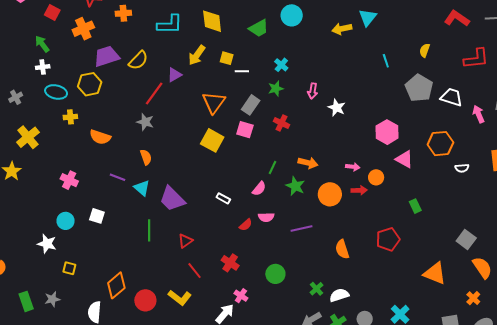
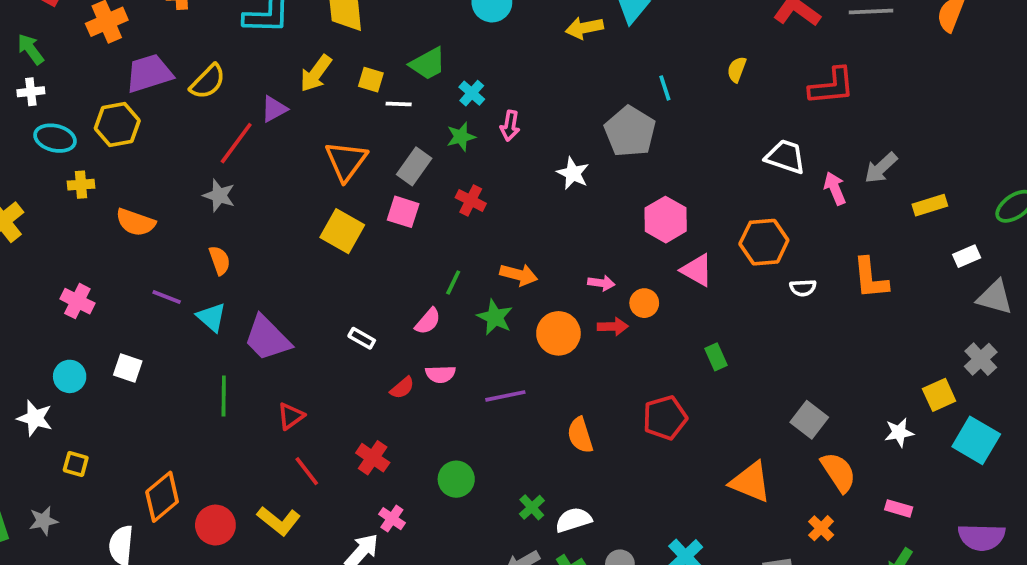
green trapezoid: (259, 28) -> (428, 64), moved
gray pentagon: (419, 88) -> (630, 131), moved
pink arrow: (313, 91) -> (510, 126), moved

